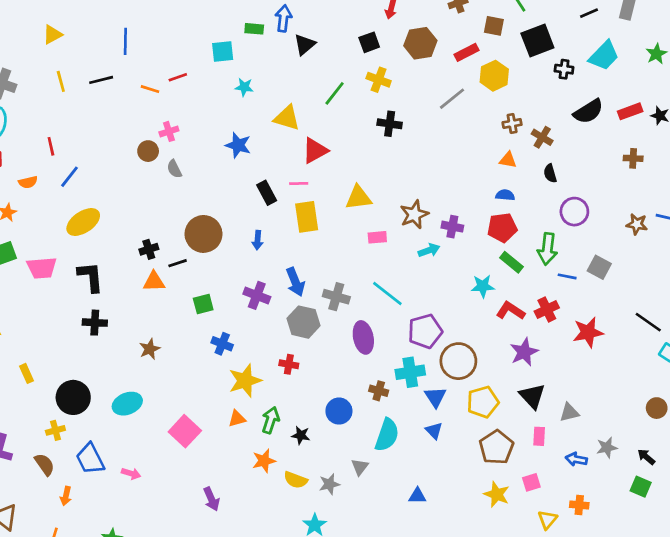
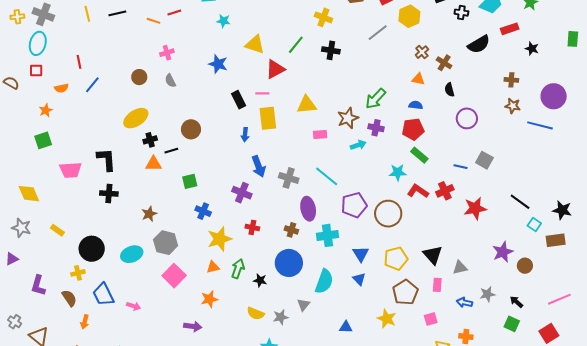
green line: (335, 93) -> (296, 45), moved
red rectangle: (630, 111) -> (510, 29), moved
brown cross: (512, 124) -> (422, 52), turned -32
brown circle: (148, 151) -> (139, 77), moved
yellow ellipse: (83, 222) -> (136, 118), moved
brown star: (637, 224) -> (513, 106), moved
brown circle: (203, 234) -> (191, 129), size x0.7
blue arrow: (258, 240) -> (245, 135), moved
green arrow: (547, 249) -> (376, 99), moved, turned 35
pink trapezoid: (42, 268) -> (71, 170), moved
purple cross: (257, 295) -> (242, 193), moved
gray hexagon: (304, 322) -> (166, 243), moved
purple star: (524, 352) -> (503, 252), moved
brown circle: (458, 361) -> (388, 214), moved
cyan cross: (410, 372) -> (327, 235), moved
yellow rectangle: (27, 373) -> (57, 230), turned -32
brown cross: (379, 391) -> (291, 230), moved
blue circle: (339, 411) -> (289, 263), size x1.4
orange star: (264, 461) -> (209, 299), moved
yellow star: (497, 494) -> (387, 319), moved
purple arrow: (211, 499) -> (193, 326), turned -60

